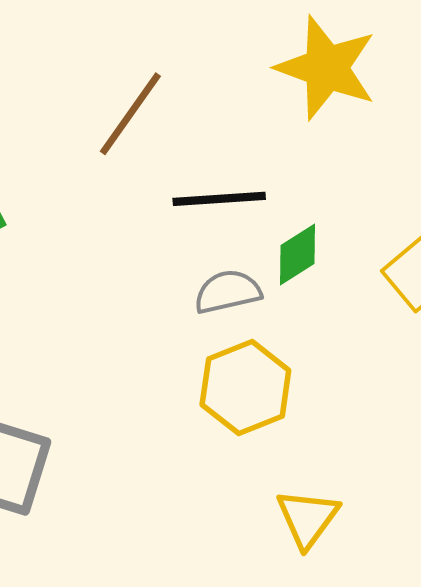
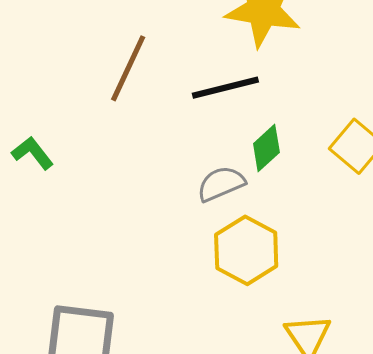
black line: (219, 199) -> (225, 88), moved

